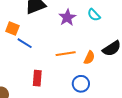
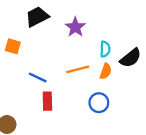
cyan semicircle: (94, 15) -> (105, 49), moved, turned -128
blue line: (25, 43) -> (38, 77), moved

